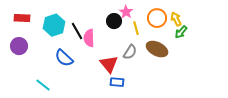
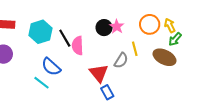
pink star: (126, 12) -> (117, 27), moved
yellow line: (136, 28) -> (135, 49), moved
brown ellipse: (157, 49) -> (164, 57), moved
blue rectangle: (117, 82) -> (107, 92), turned 56
cyan line: (43, 85) -> (42, 83), moved

